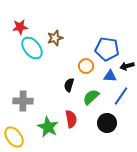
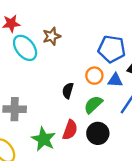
orange circle: (86, 66) -> (94, 76), moved
red semicircle: (71, 119) -> (70, 130), turned 30
black circle: (107, 123) -> (98, 133), moved

